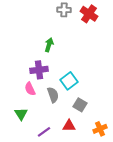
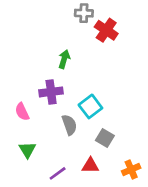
red cross: (89, 14) -> (106, 30), moved
pink semicircle: (30, 89) -> (22, 112), moved

